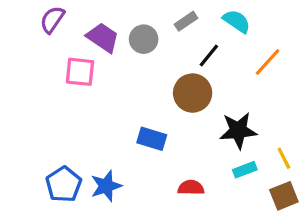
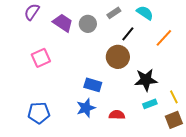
pink square: (80, 72) -> (41, 58), moved, turned -30
blue pentagon: (64, 184) -> (39, 113), turned 30
blue star: (106, 186) -> (86, 108), moved

